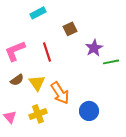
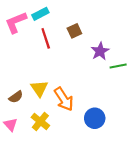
pink L-shape: (15, 51) -> (16, 22), moved
red line: (47, 52) -> (46, 38), moved
brown semicircle: (17, 80) -> (16, 97), moved
yellow cross: (38, 114) -> (40, 121), turned -30

